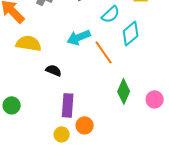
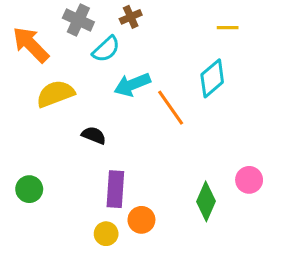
cyan semicircle: (111, 14) -> (106, 49), moved
yellow semicircle: (29, 43) -> (55, 94), turned -30
green diamond: (124, 91) -> (206, 201), moved

